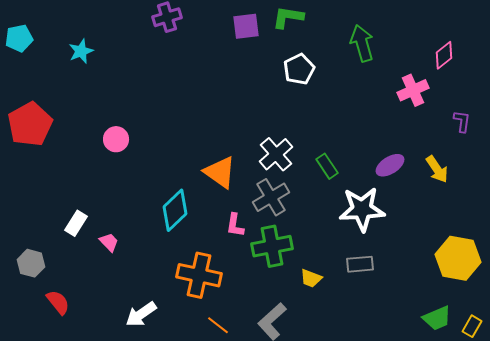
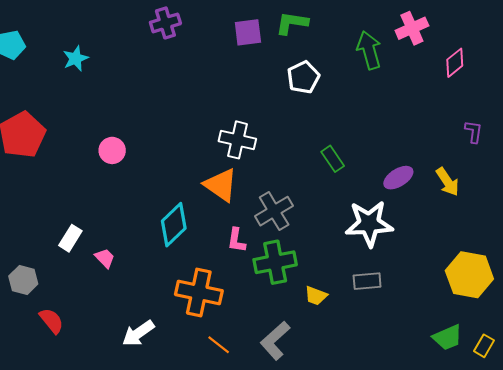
pink cross: (413, 90) -> (412, 28), moved
white cross: (276, 154) -> (237, 140), moved, turned -36
green rectangle: (327, 166) -> (333, 159), moved

